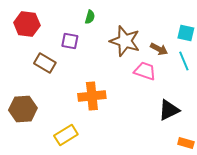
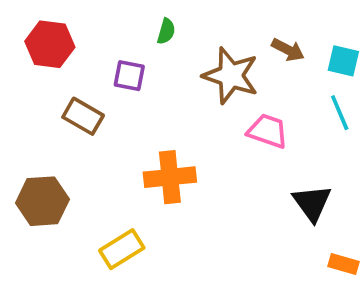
brown arrow: (159, 49) -> (288, 50), moved
black triangle: (169, 110) -> (312, 203), turned -40

